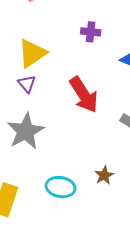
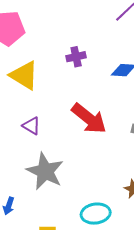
yellow triangle: (32, 53) -> (24, 75), moved, turned -36

